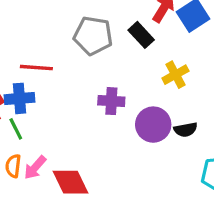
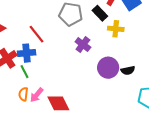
red line: (36, 68) -> (37, 34), turned 48
yellow cross: (175, 75) -> (116, 29), moved, turned 35
purple cross: (111, 101) -> (83, 45), moved, turned 35

